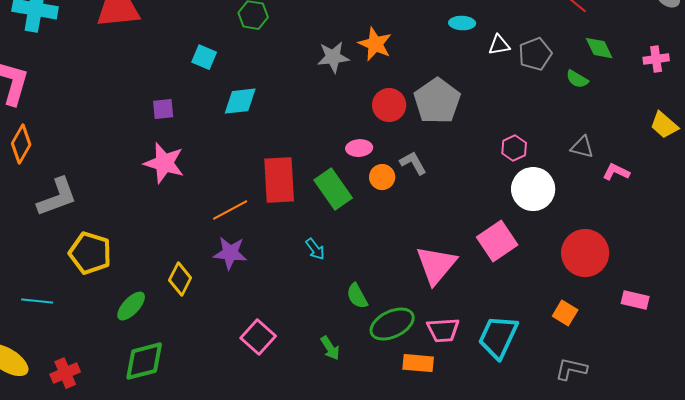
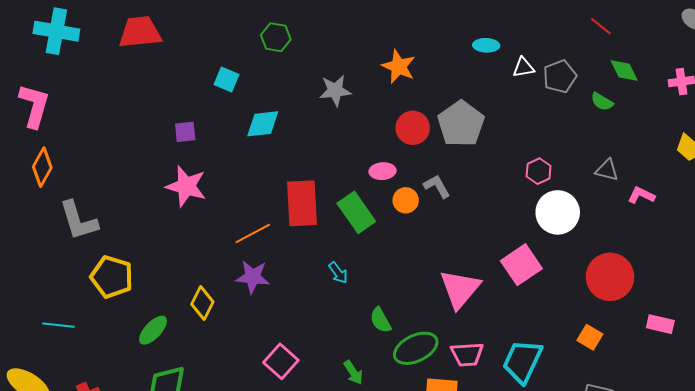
gray star: (333, 57) -> (335, 91), moved
gray L-shape: (57, 197) -> (79, 220), turned 93

